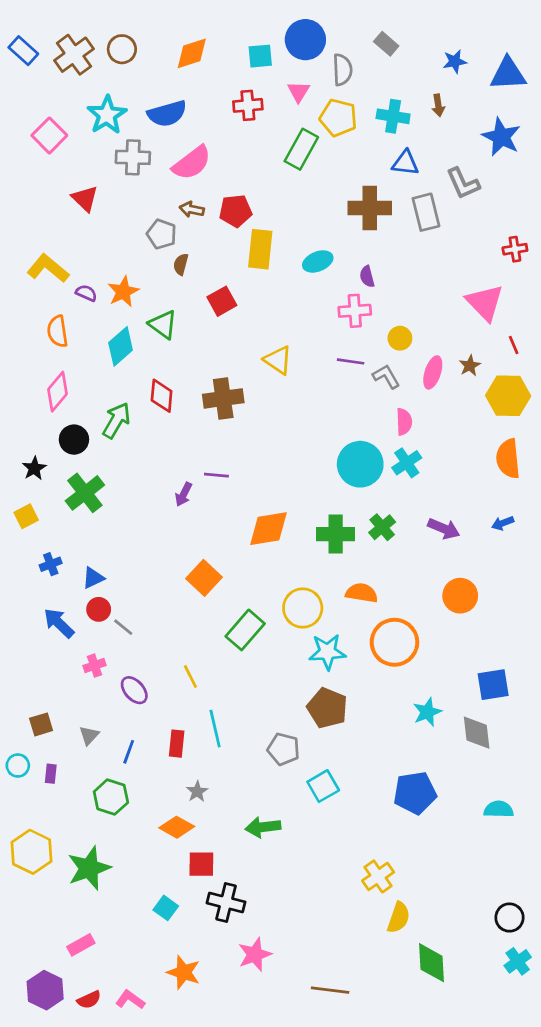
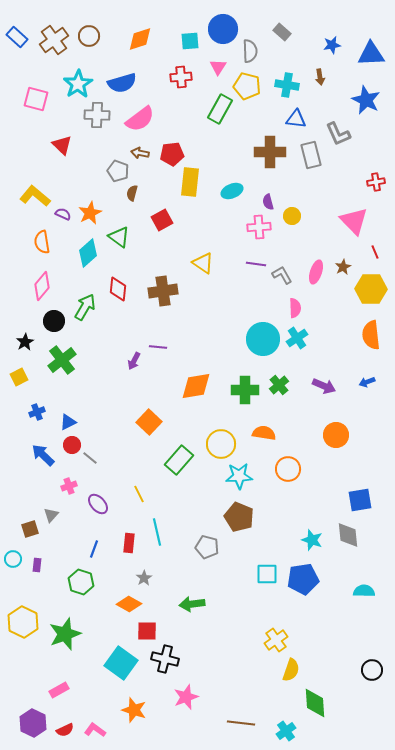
pink square: (49, 135) -> (36, 99), turned -30
yellow circle: (400, 338) -> (292, 216), moved
orange circle: (394, 642) -> (288, 469), size x0.7
cyan star: (427, 712) -> (312, 540), moved, turned -30
gray triangle: (89, 735) -> (51, 515), moved
cyan square: (323, 786) -> (267, 574), moved, turned 30
cyan square: (166, 908) -> (121, 663), size x1.8
cyan cross: (518, 961) -> (286, 731), moved

